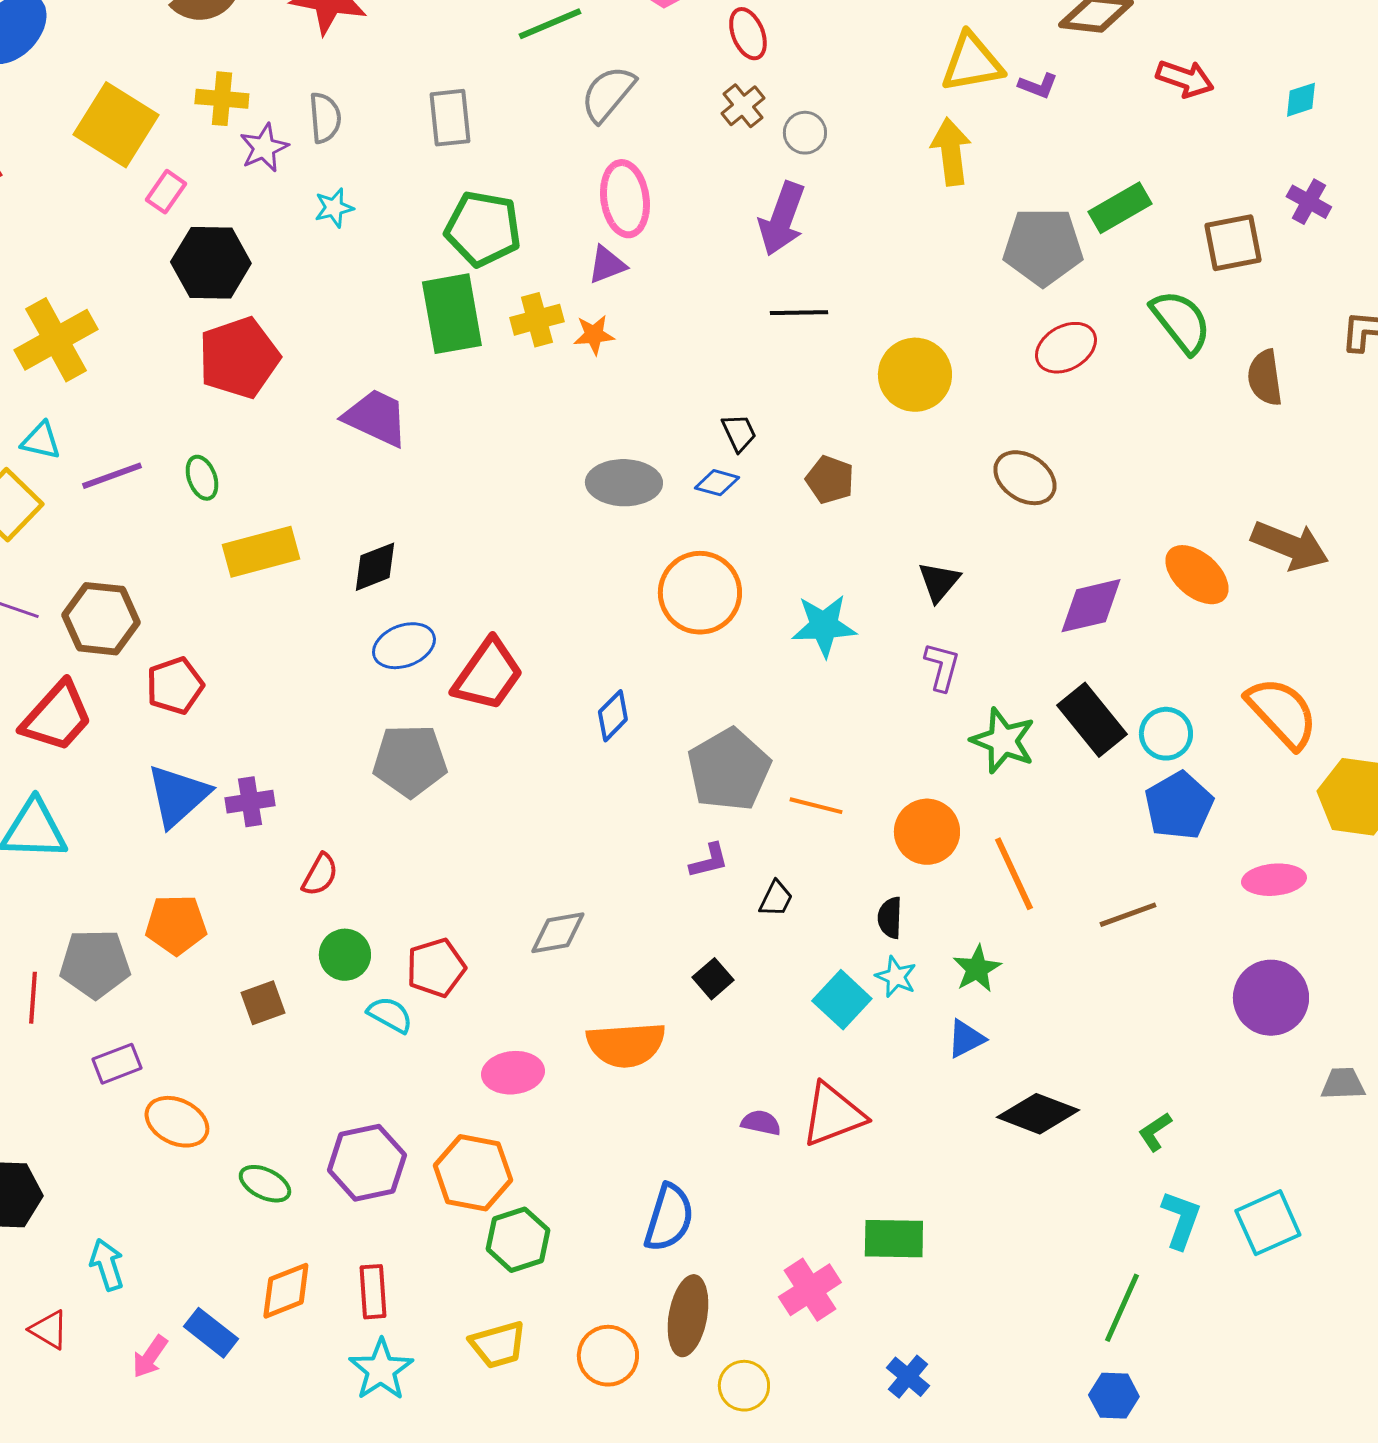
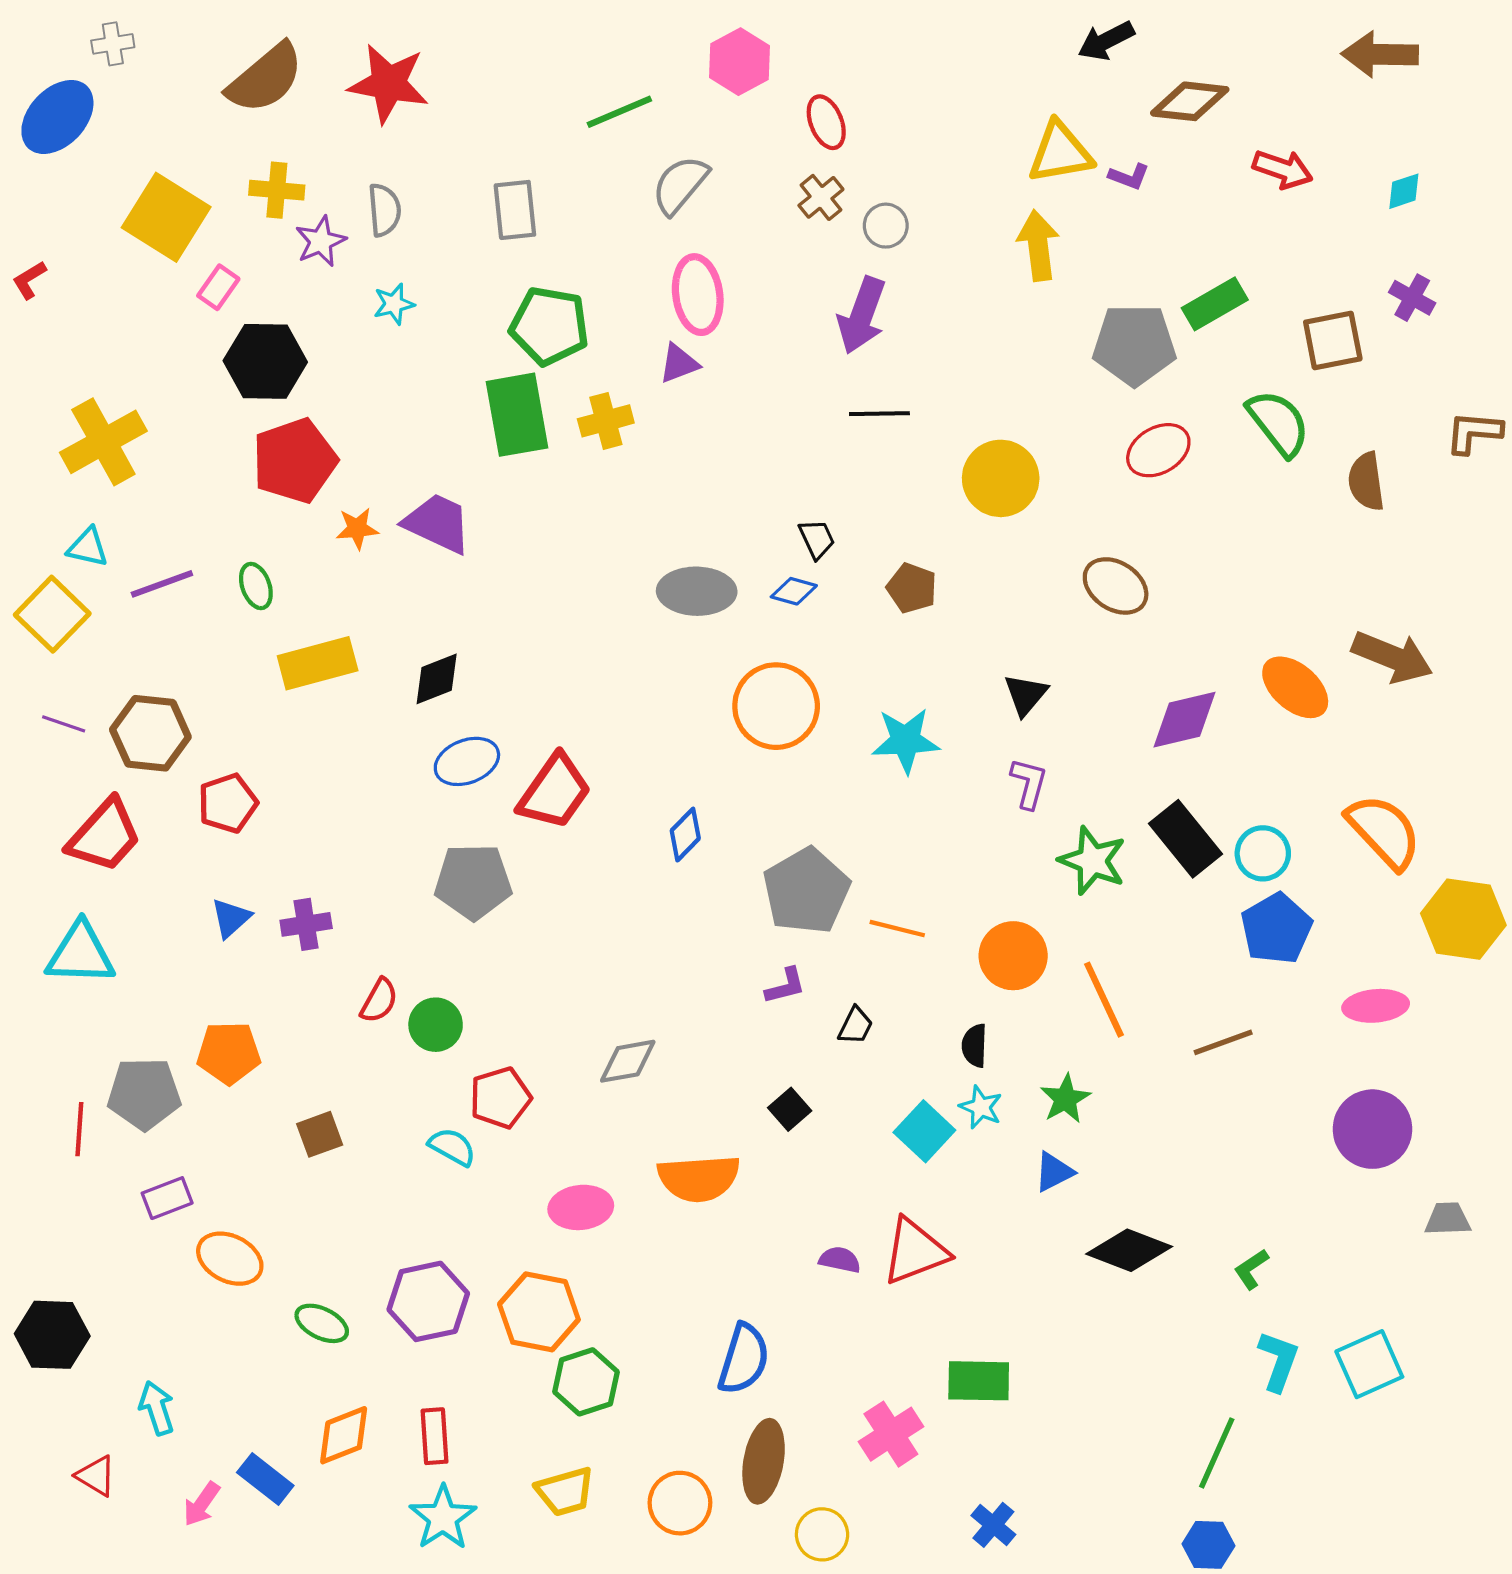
orange star: (594, 335) -> (357, 529), moved
blue triangle: (178, 796) -> (231, 918), size x0.6
green circle: (345, 955) -> (436, 1025), moved

